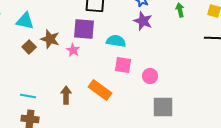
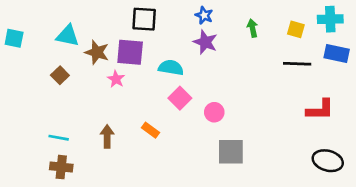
cyan triangle: (25, 21) -> (68, 36), moved
brown star: (50, 39) -> (97, 52), moved
pink square: (123, 65) -> (180, 98), turned 36
orange rectangle: (100, 90) -> (150, 130), size x0.6

